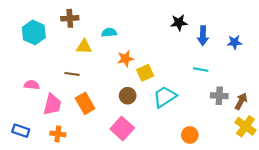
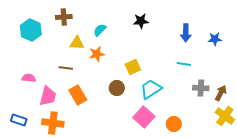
black star: (179, 23) -> (141, 21), moved
cyan semicircle: (109, 32) -> (100, 30), turned -40
orange star: (125, 59) -> (97, 54), moved
pink square: (122, 128) -> (144, 117), moved
orange cross: (58, 134) -> (53, 123), size x1.5

